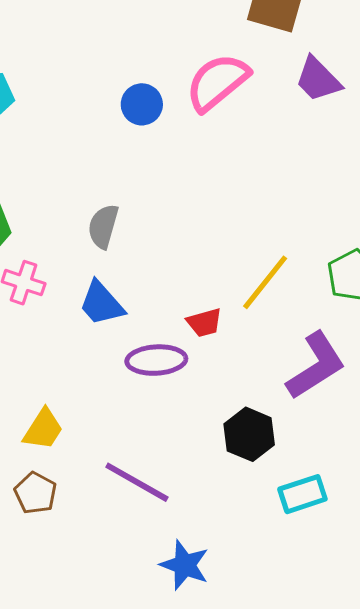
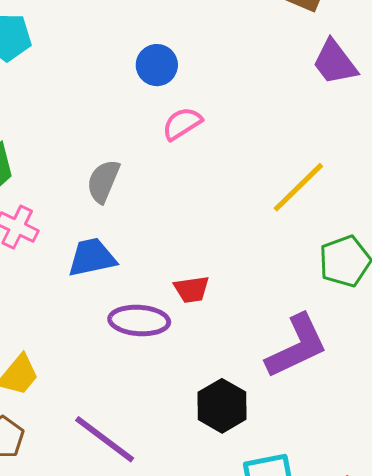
pink semicircle: (217, 82) -> (182, 124), moved, size x0.6
yellow line: (265, 282) -> (298, 187), moved
blue trapezoid: (101, 303) -> (92, 257), turned 112

